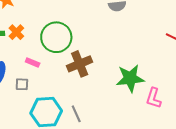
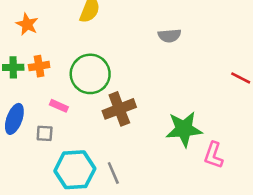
orange cross: (16, 32) -> (39, 66), turned 35

